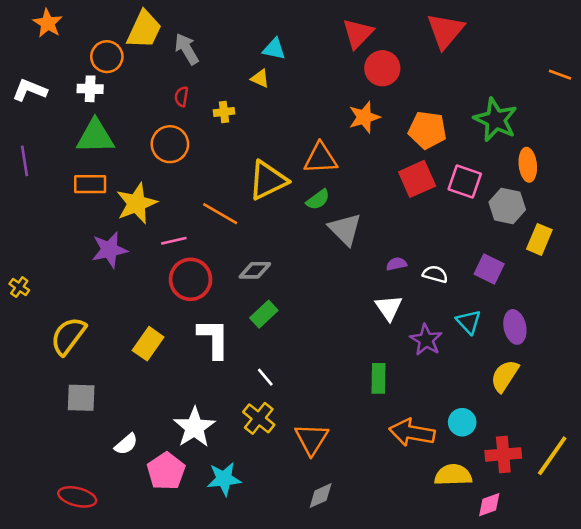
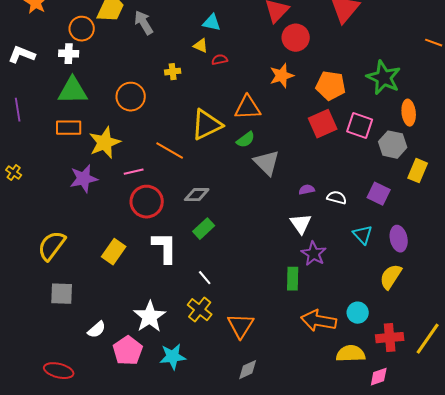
red semicircle: (182, 97) -> (220, 60), moved, turned 70
yellow cross: (19, 287) -> (14, 173), moved
purple star: (426, 340) -> (314, 254), moved

